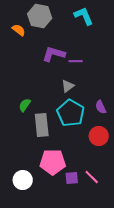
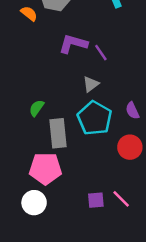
purple line: (76, 61) -> (101, 53), turned 56
pink pentagon: (53, 162) -> (45, 169), moved

